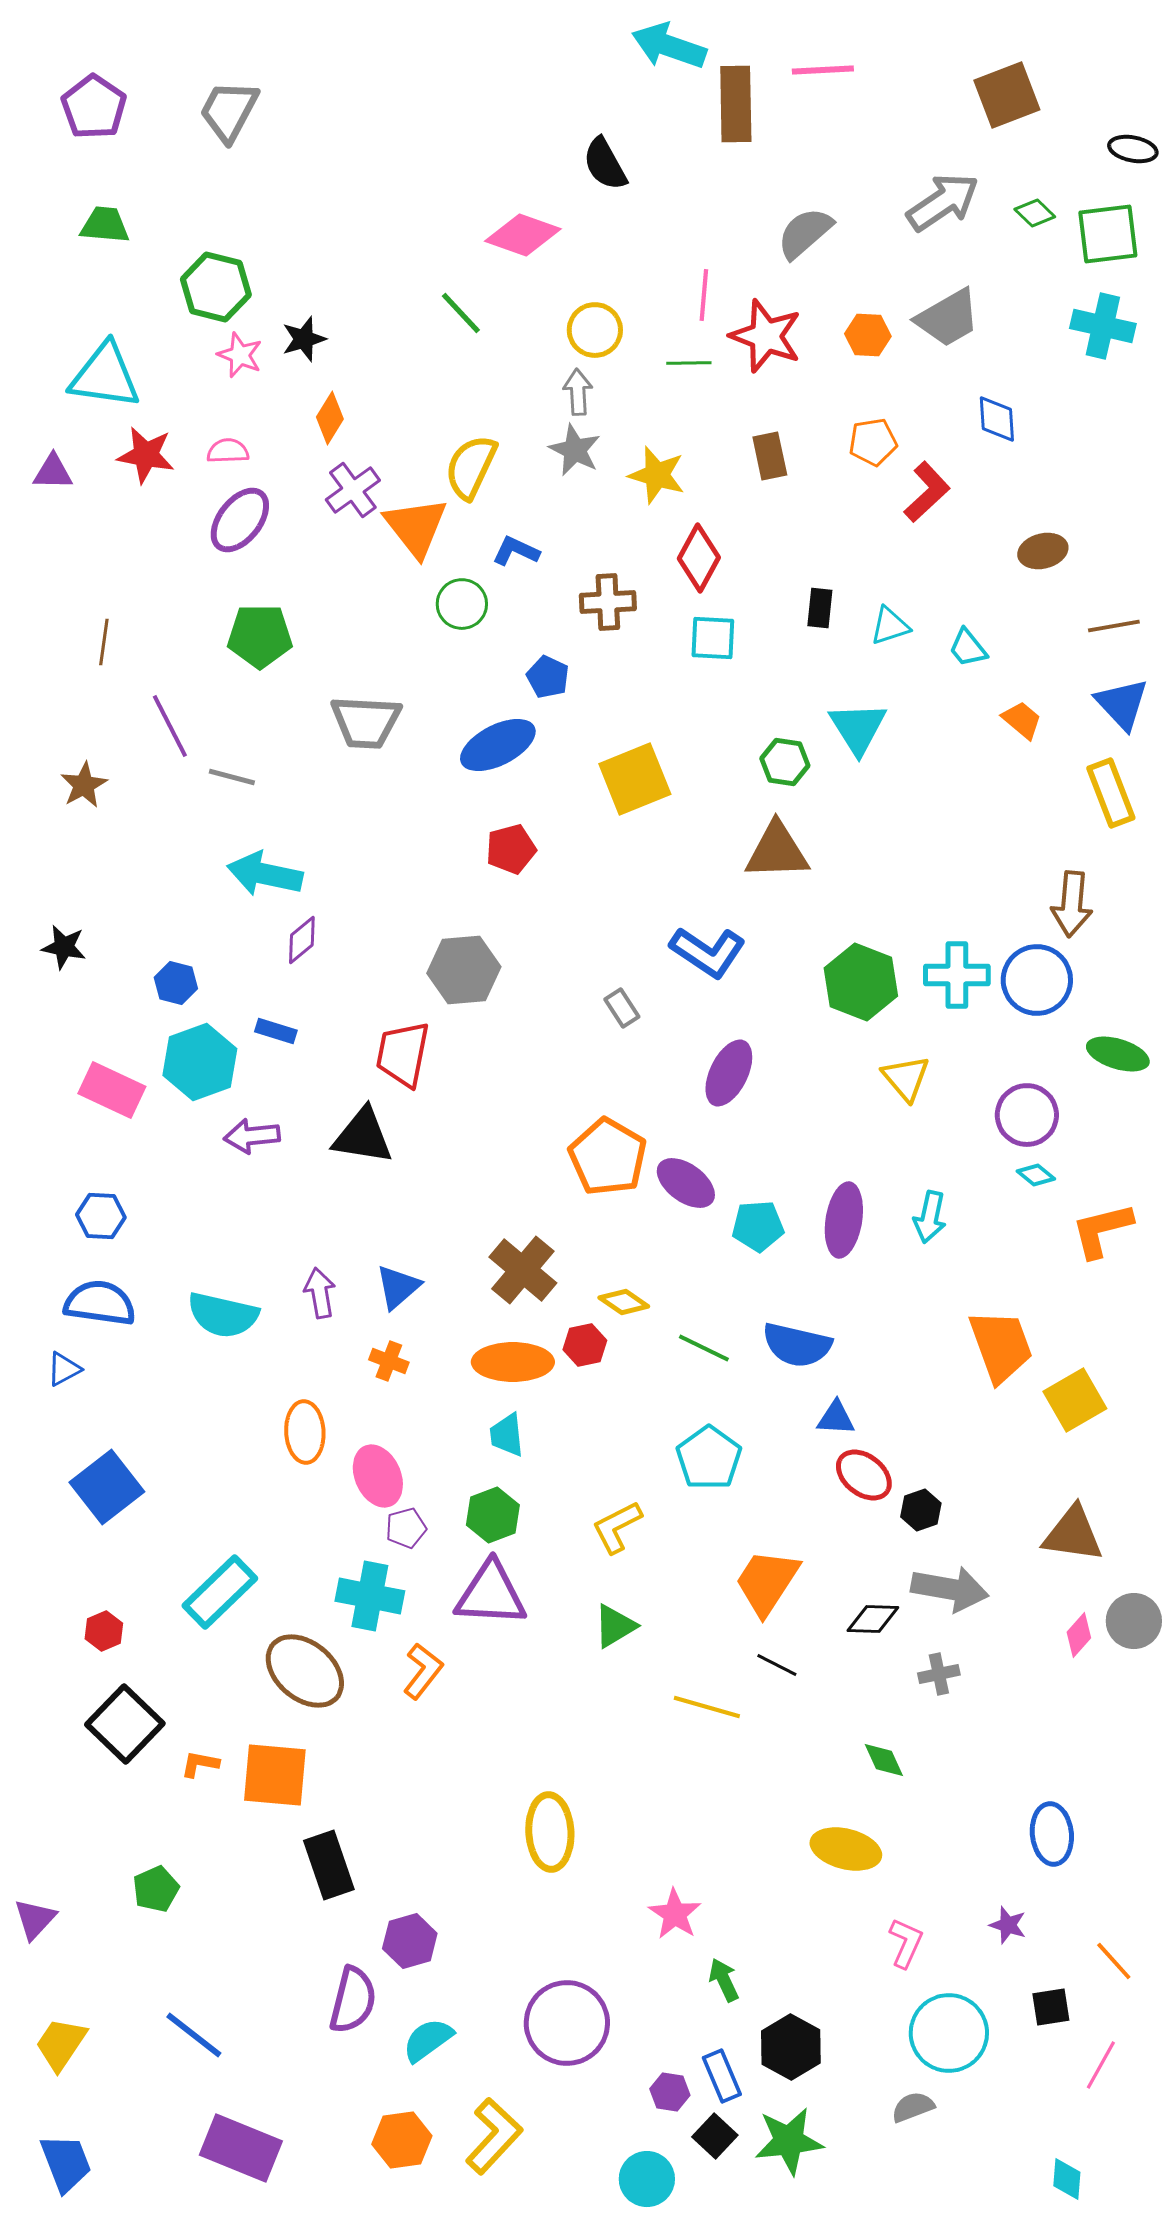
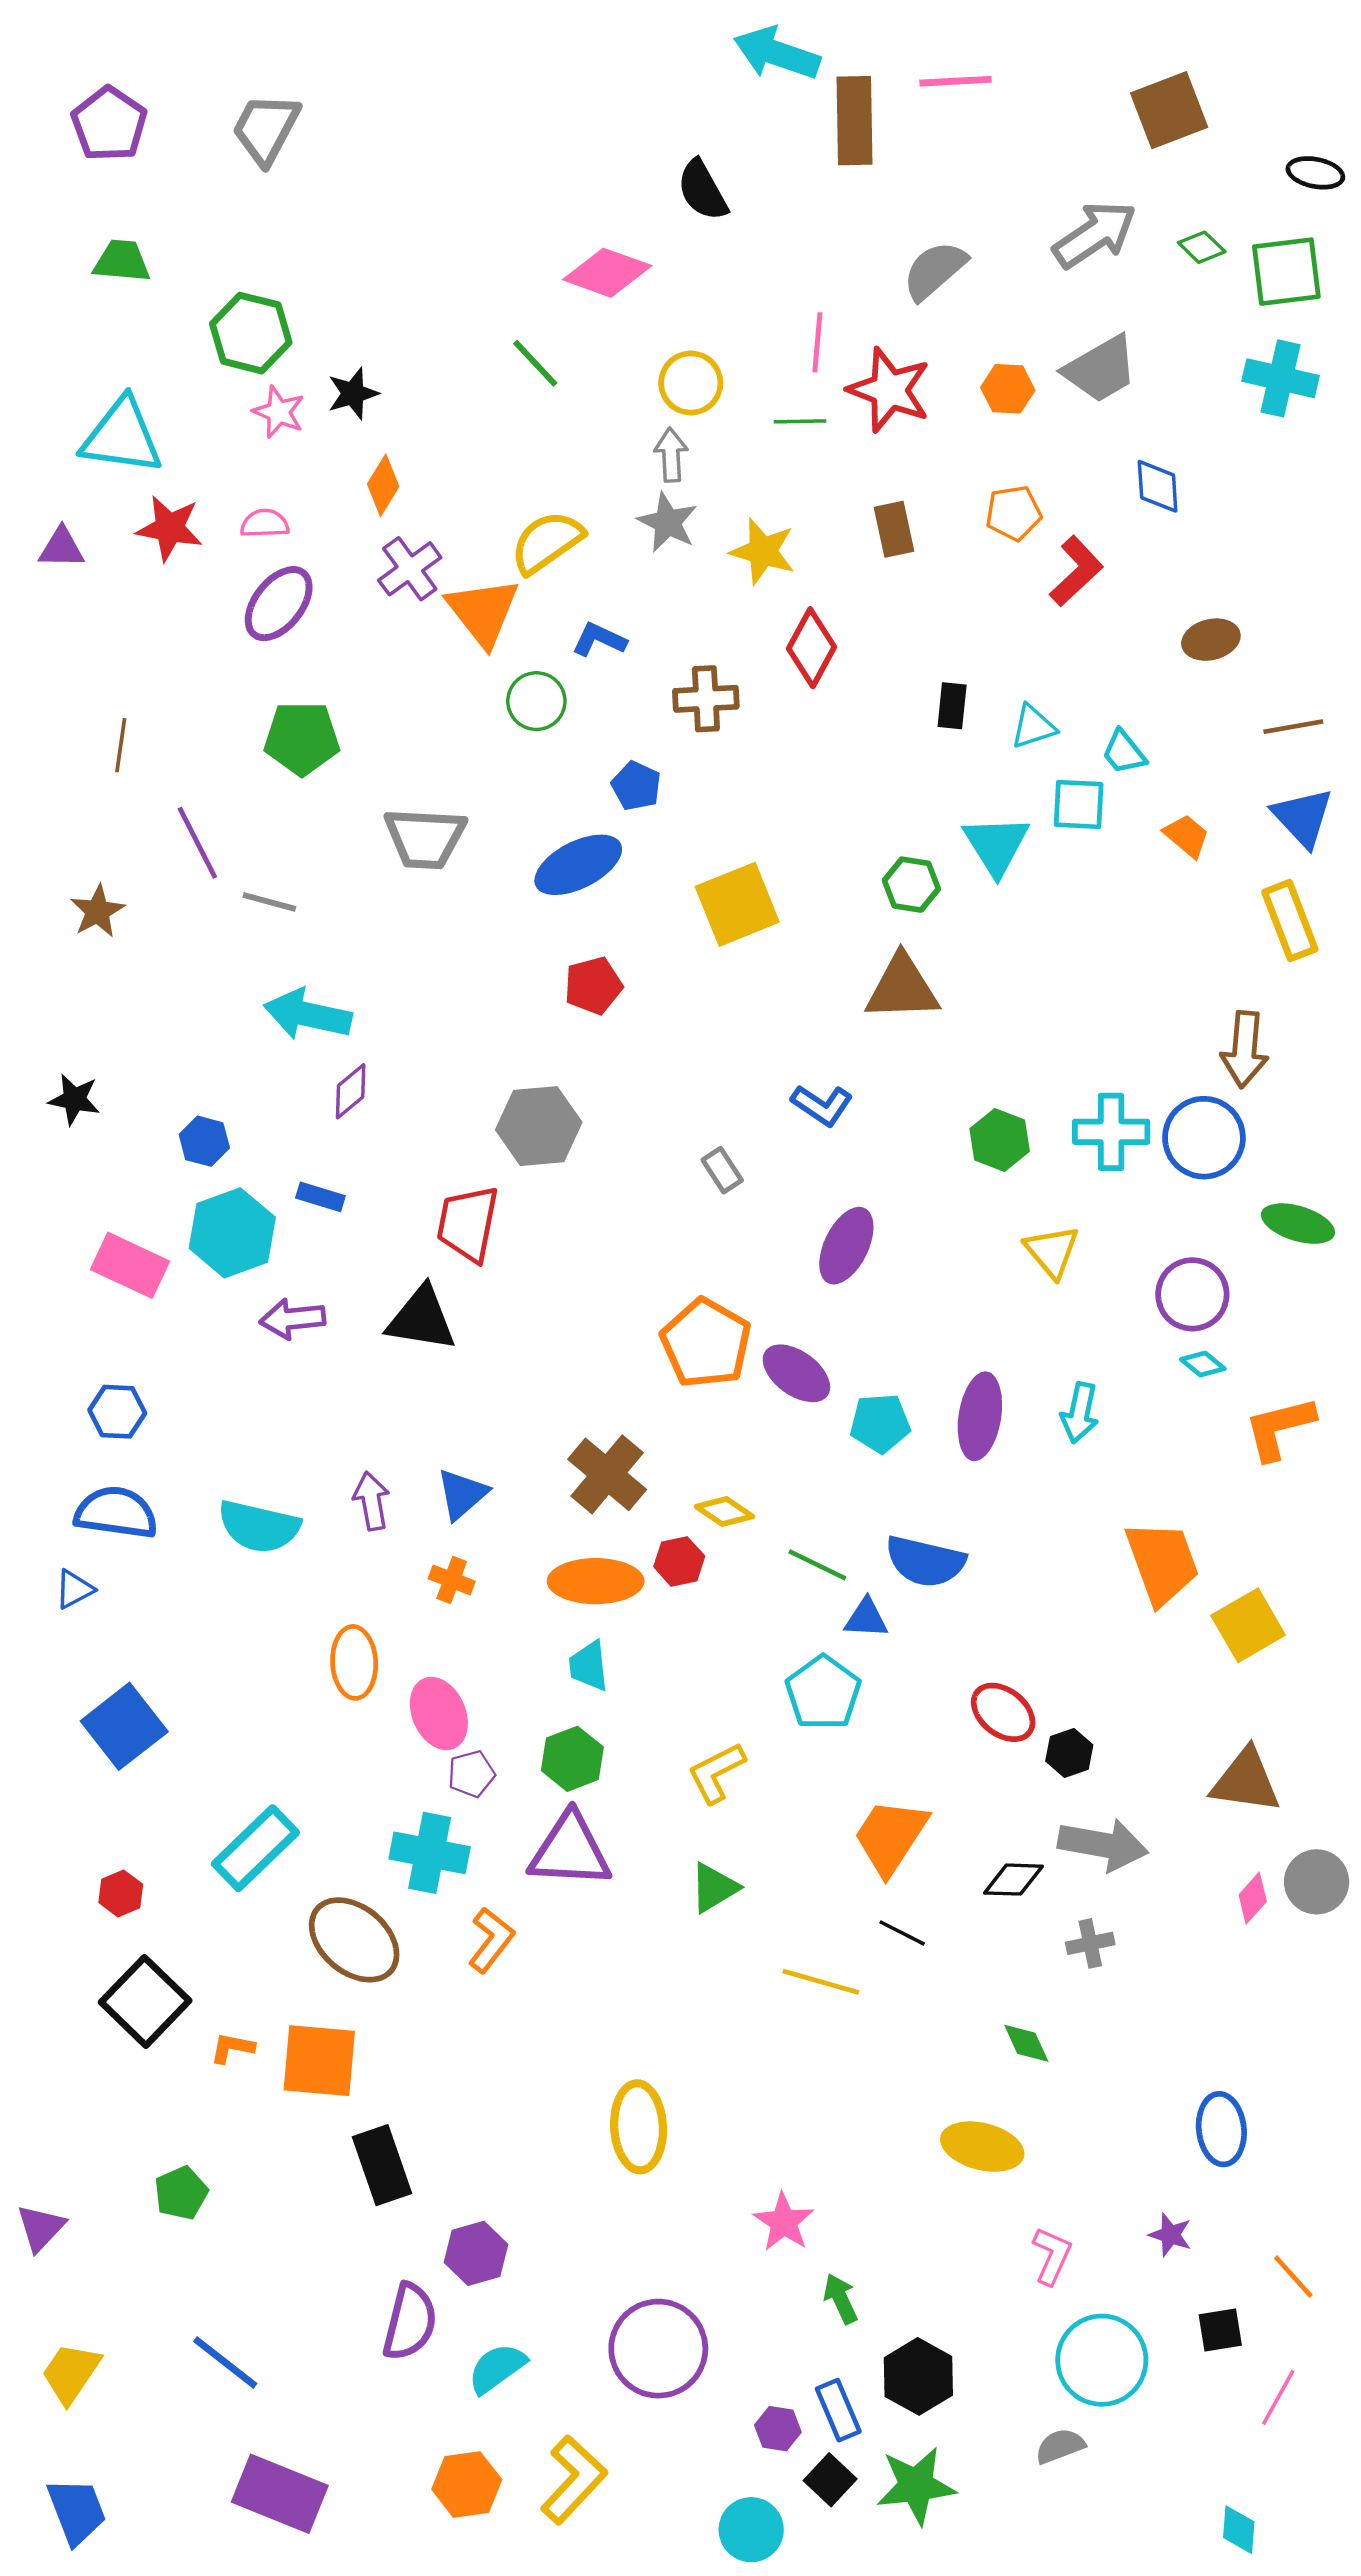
yellow semicircle: (471, 467) -> (547, 542), turned 30
cyan square: (713, 638) -> (1079, 804), moved
blue L-shape: (708, 952) -> (822, 1105), size x0.7
green hexagon: (861, 982) -> (1000, 1140), size x0.7
blue triangle: (836, 1418) -> (866, 1618), moved

